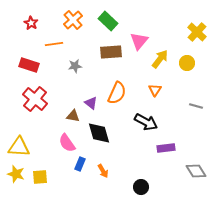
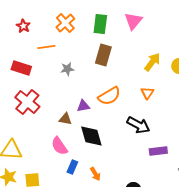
green rectangle: (108, 21) -> (100, 24), turned 54
pink triangle: (139, 41) -> (133, 21), moved
brown rectangle: (111, 52) -> (103, 55), turned -70
orange semicircle: (117, 93) -> (109, 96), turned 35
purple triangle: (91, 103) -> (83, 106), turned -48

